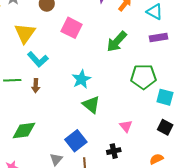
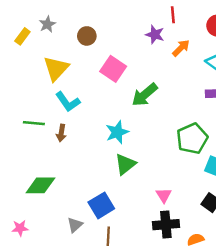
green arrow: (117, 42) -> (145, 95), moved
green pentagon: (143, 77) -> (192, 138), turned -30
green triangle: (91, 105) -> (125, 164), turned 36
black cross: (114, 151) -> (166, 225), moved, size x1.5

